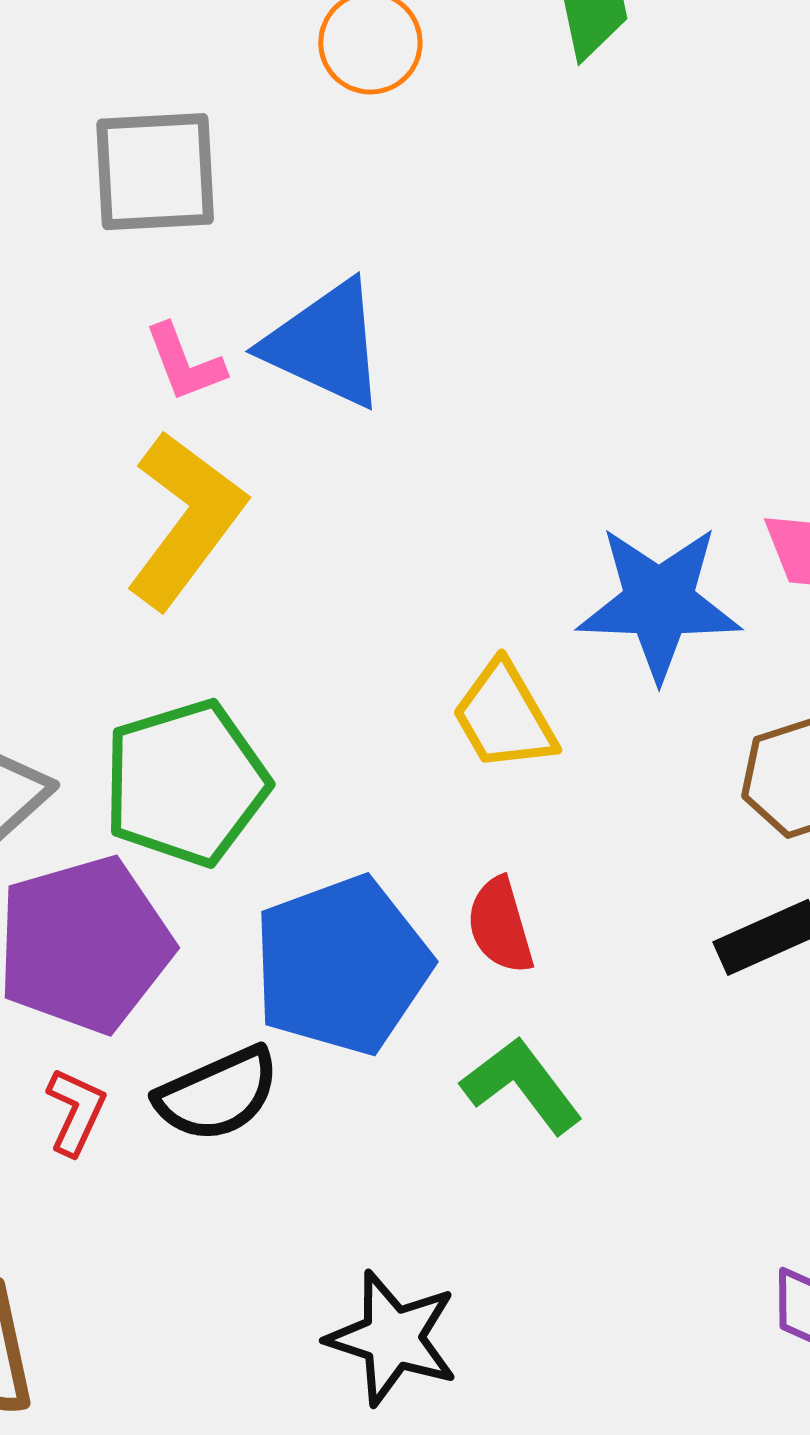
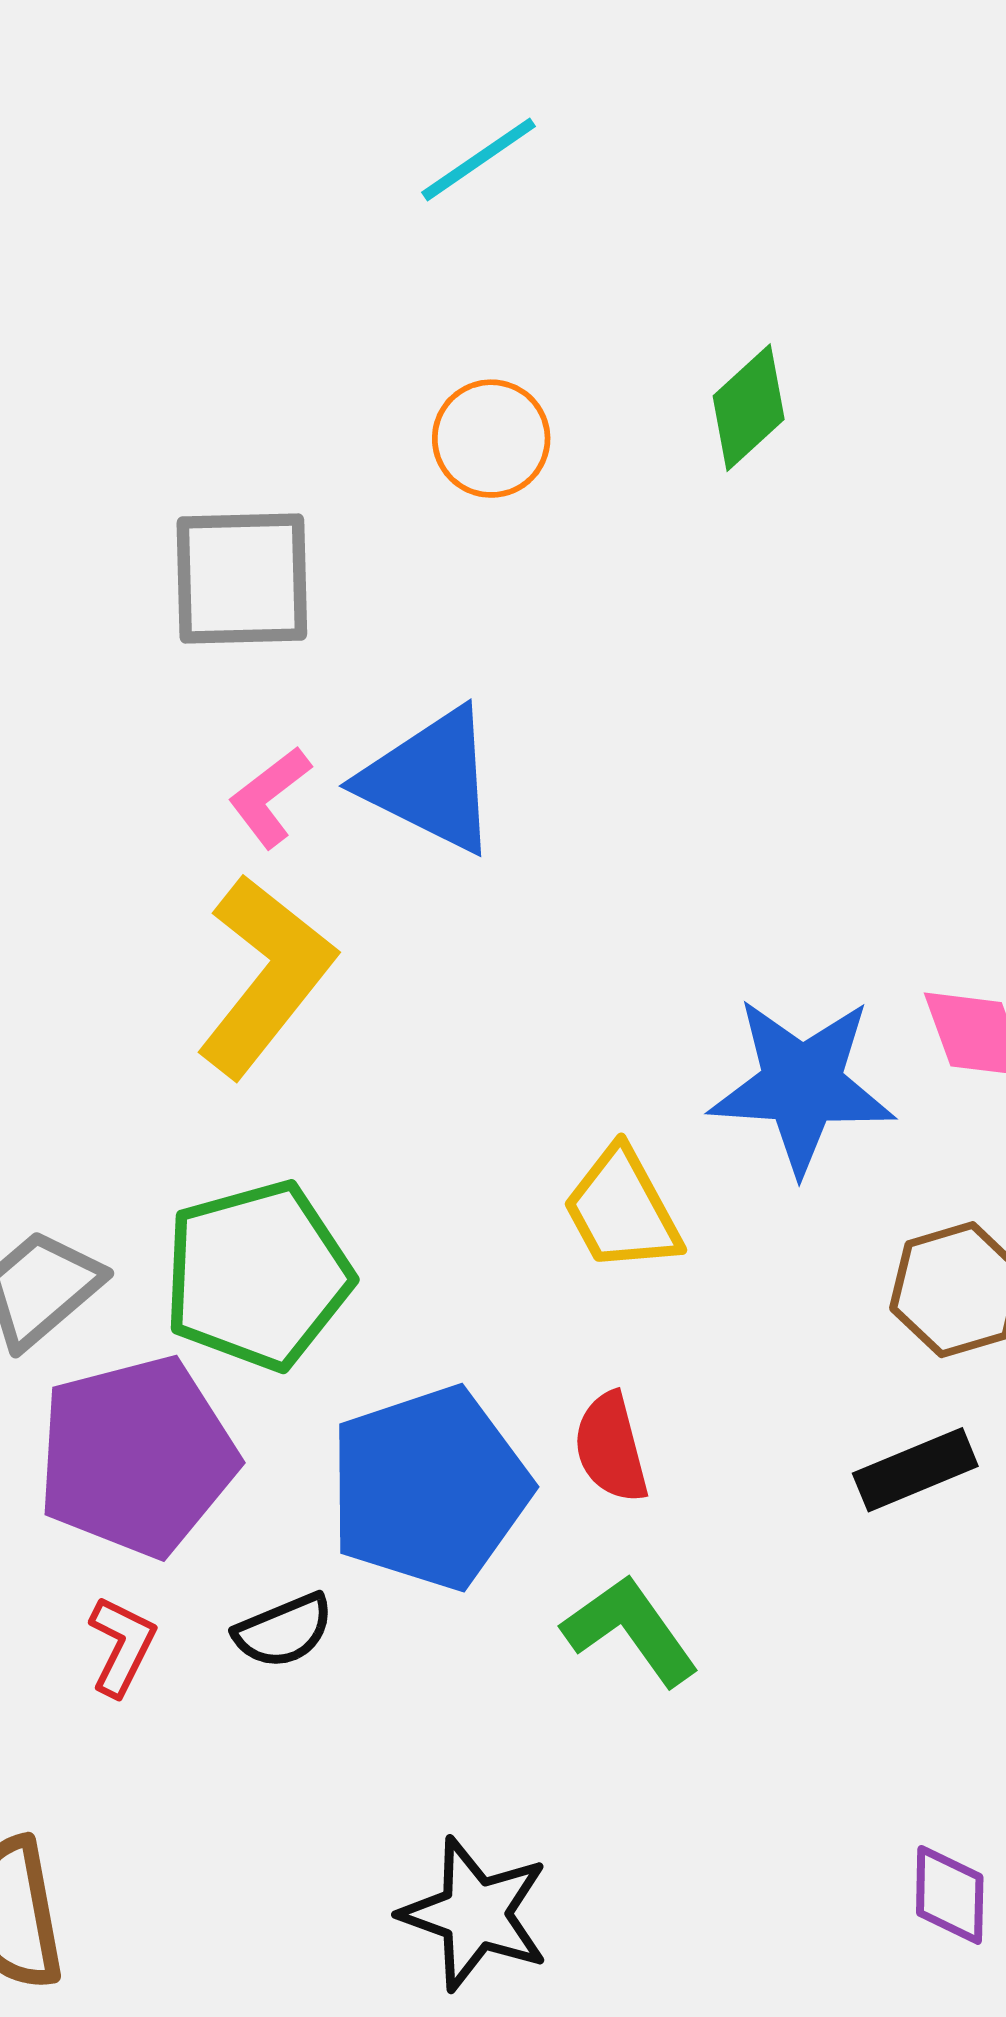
pink L-shape: (185, 363) -> (270, 797), turned 72
black semicircle: (217, 1094) -> (284, 1631), size x0.7

